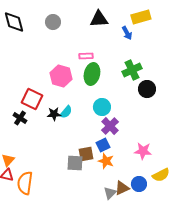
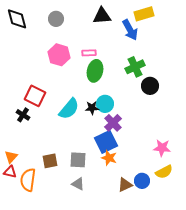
blue arrow: (127, 33) -> (130, 30), size x1.5
pink hexagon: (61, 76) -> (59, 55), moved
cyan semicircle: (66, 112) -> (69, 109), size x1.6
black star: (54, 114) -> (92, 108), moved
blue square: (103, 145) -> (106, 142), size x1.6
pink star: (143, 151) -> (162, 148), moved
brown square: (86, 154) -> (50, 161), moved
gray triangle: (110, 193) -> (78, 184), moved, turned -48

